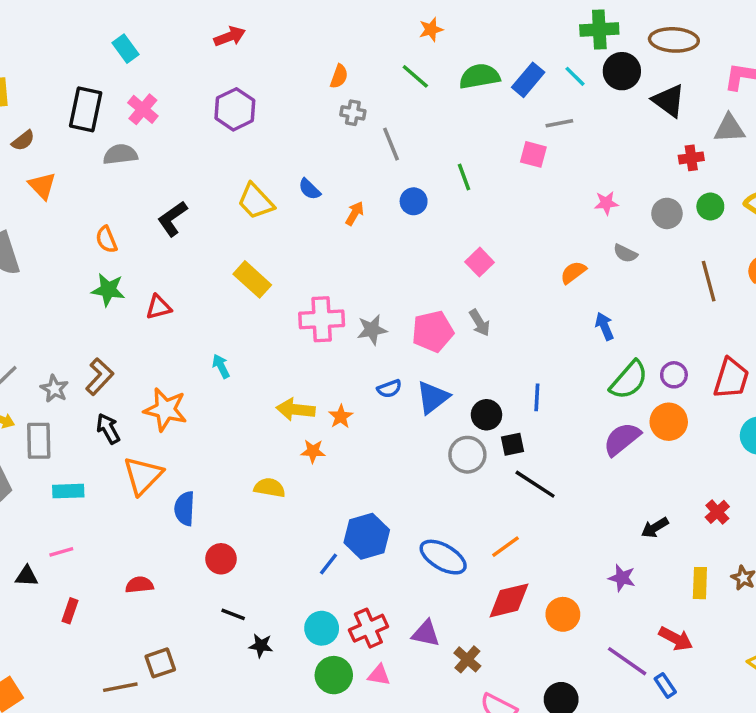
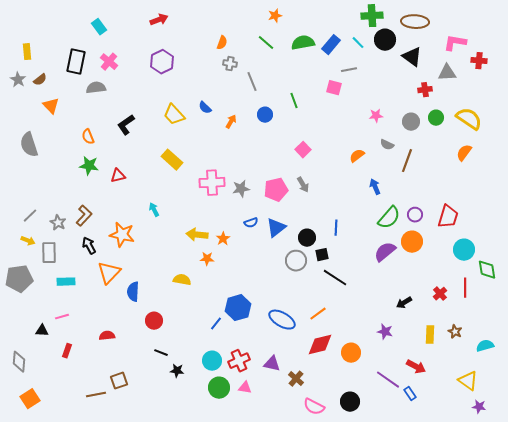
brown line: (709, 281) -> (407, 161), moved, turned 35

